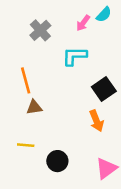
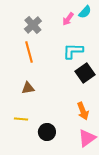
cyan L-shape: (75, 56) -> (73, 51), moved
orange line: (26, 80) -> (29, 52), moved
orange arrow: (96, 121) -> (83, 111), moved

